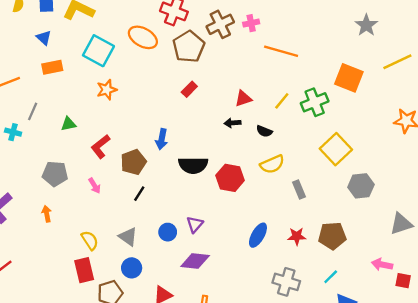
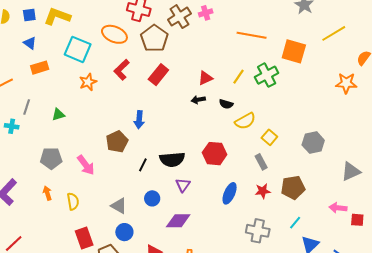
orange line: (281, 51) -> (252, 35), moved
red rectangle: (189, 89) -> (158, 75), size x1.5
red L-shape: (100, 146) -> (122, 70), moved
yellow square: (336, 149) -> (269, 137), moved, size x0.6
yellow semicircle: (272, 164) -> (245, 121), moved
black semicircle: (193, 165) -> (172, 159), moved
red hexagon: (230, 178) -> (215, 154), moved
pink arrow: (95, 186) -> (86, 165), size x1.5
gray rectangle: (299, 189) -> (261, 162), moved
black line: (139, 194) -> (143, 165), moved
purple triangle: (195, 224) -> (183, 185), moved
yellow semicircle: (90, 240) -> (73, 201), moved, turned 30

